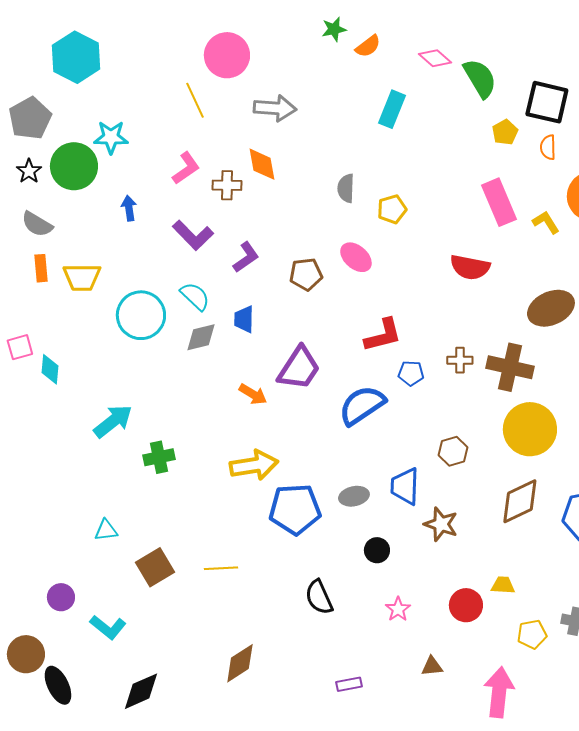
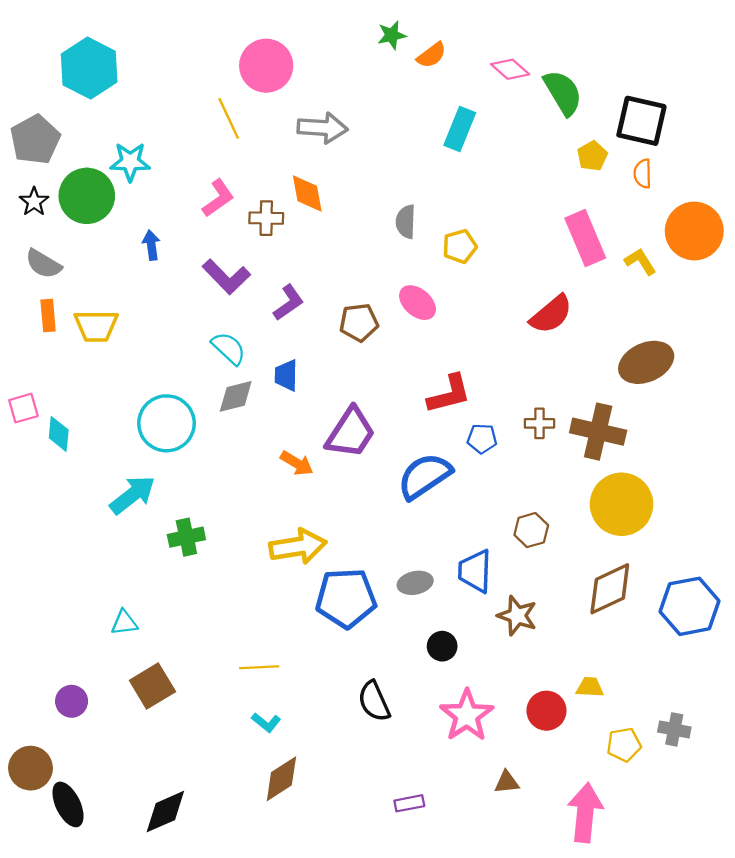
red semicircle: (470, 267) -> (551, 314), turned -51
cyan circle: (141, 315) -> (167, 423), moved
brown square: (155, 567) -> (152, 686), moved
pink star: (398, 609) -> (467, 715), size x1.8
cyan L-shape: (108, 627) -> (266, 722), moved, size x0.7

